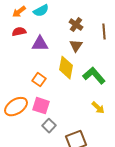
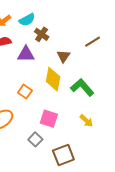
brown cross: (76, 25) -> (42, 34), moved
brown line: (104, 32) -> (93, 42), turned 63
pink square: (41, 106) -> (49, 119), moved

